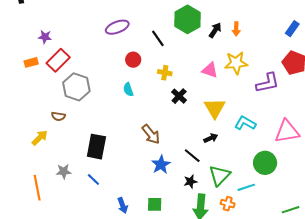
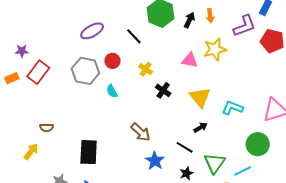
yellow cross: (165, 73) -> (146, 69), turned 32
purple L-shape: (268, 83) -> (244, 26), moved
gray hexagon: (76, 87) -> (85, 71), moved

